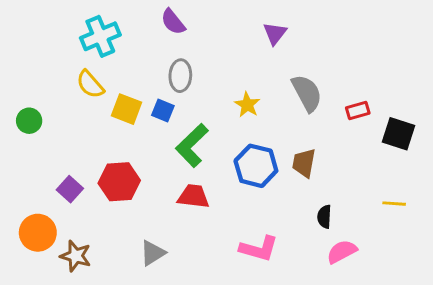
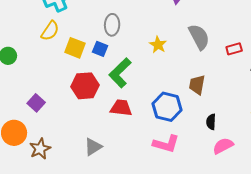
yellow semicircle: (90, 84) -> (50, 31), turned -105
blue hexagon: (256, 166) -> (167, 107), moved
red hexagon: (119, 182) -> (85, 86), moved
brown star: (76, 256) -> (40, 149), turned 30

